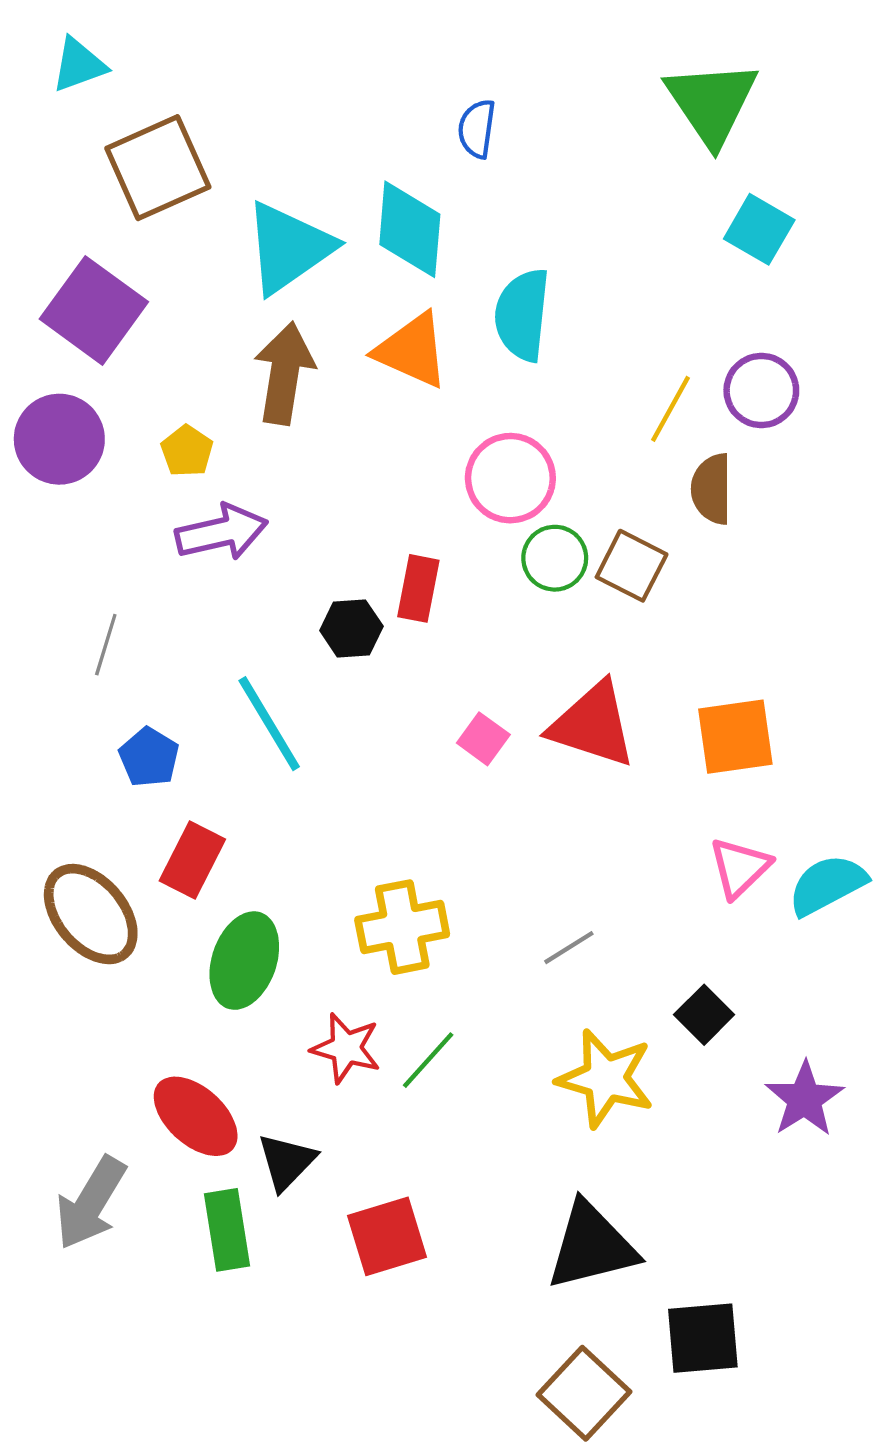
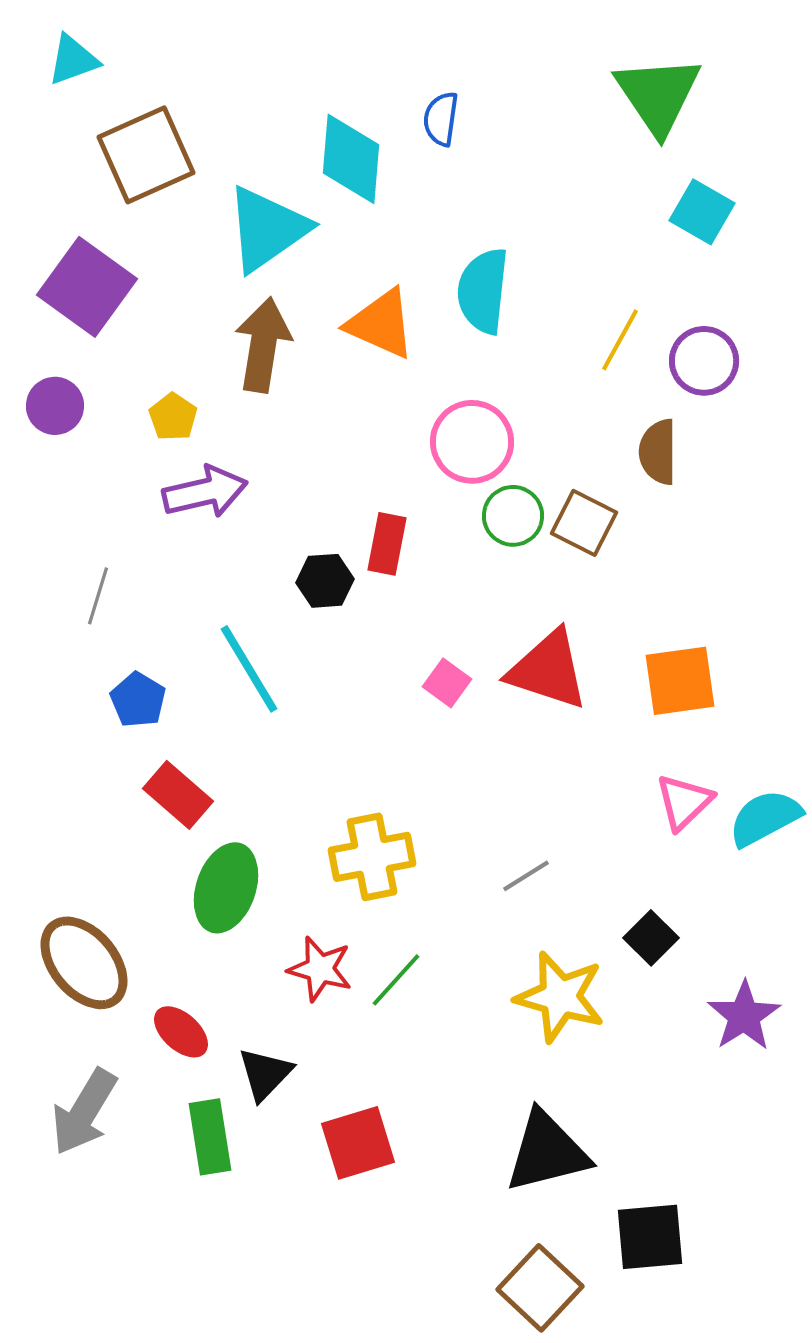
cyan diamond: (410, 229) -> (351, 159), moved
yellow line: (670, 409) -> (620, 340), moved
purple circle: (59, 439) -> (55, 406), size x0.7
red rectangle: (192, 860) -> (178, 795), turned -76
brown ellipse: (91, 914) -> (84, 963), moved
red ellipse: (196, 1116) -> (181, 1032), size x0.7

